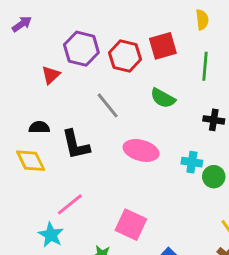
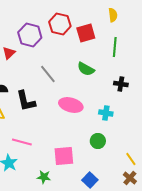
red hexagon: (125, 56) -> (60, 24), moved
green circle: (214, 177) -> (98, 141), moved
pink line: (70, 204) -> (22, 142), turned 54
pink square: (131, 225) -> (64, 156), turned -30

